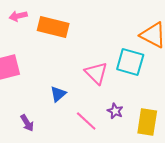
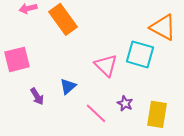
orange rectangle: (53, 27) -> (63, 19), turned 40
purple arrow: (27, 123) -> (37, 96), moved

